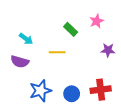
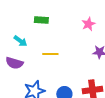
green rectangle: (71, 29) -> (41, 20), moved, turned -40

